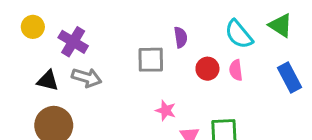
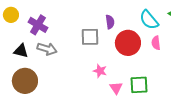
red circle: (207, 69) -> (128, 43), size x1.6
pink semicircle: (236, 70) -> (156, 43), moved

